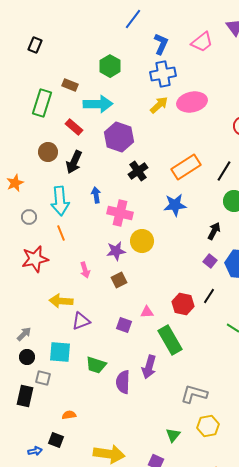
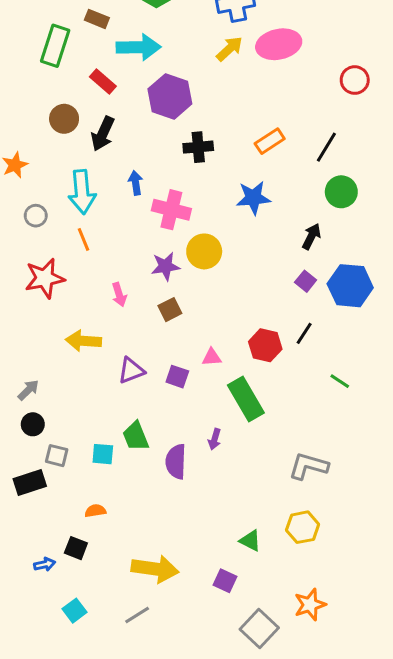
orange rectangle: (186, 167) -> (270, 141), size x0.7
black cross: (138, 171) -> (198, 147), turned 30
purple triangle: (81, 321) -> (131, 371), moved
cyan square: (60, 352) -> (103, 454), moved, size x0.7
green trapezoid: (96, 365) -> (136, 436), turned 50
purple arrow: (149, 367) -> (215, 439), size x0.6
gray L-shape: (194, 394) -> (308, 466), moved
black rectangle: (25, 396) -> (30, 482), turned 60
green triangle: (173, 435) -> (250, 541), turned -42

